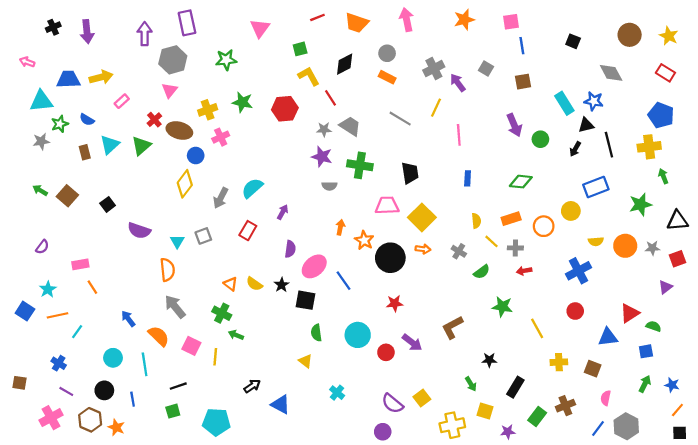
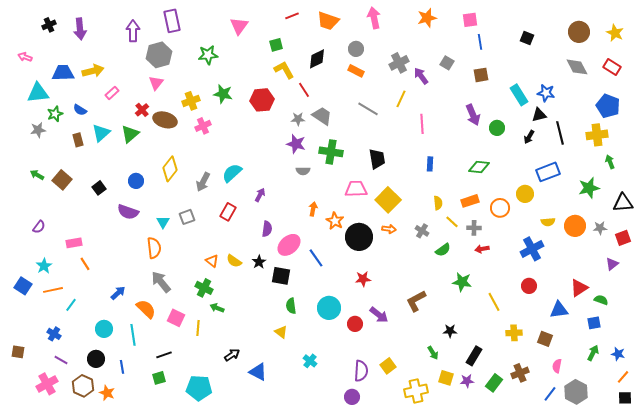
gray diamond: (611, 73) -> (577, 67), moved
blue circle: (196, 156) -> (136, 181), moved
blue arrow: (128, 319) -> (118, 293), turned 84
purple semicircle: (392, 403) -> (361, 371), turned -125
purple star: (508, 432) -> (467, 381), moved

